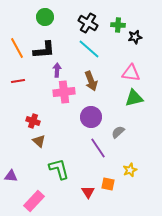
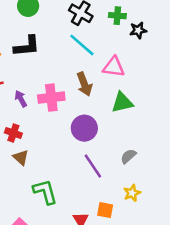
purple arrow: (57, 70) -> (21, 99), moved, turned -32
pink triangle: (131, 73) -> (114, 67), moved
green triangle: (134, 98) -> (122, 102), moved
gray semicircle: (118, 132) -> (128, 156), moved

